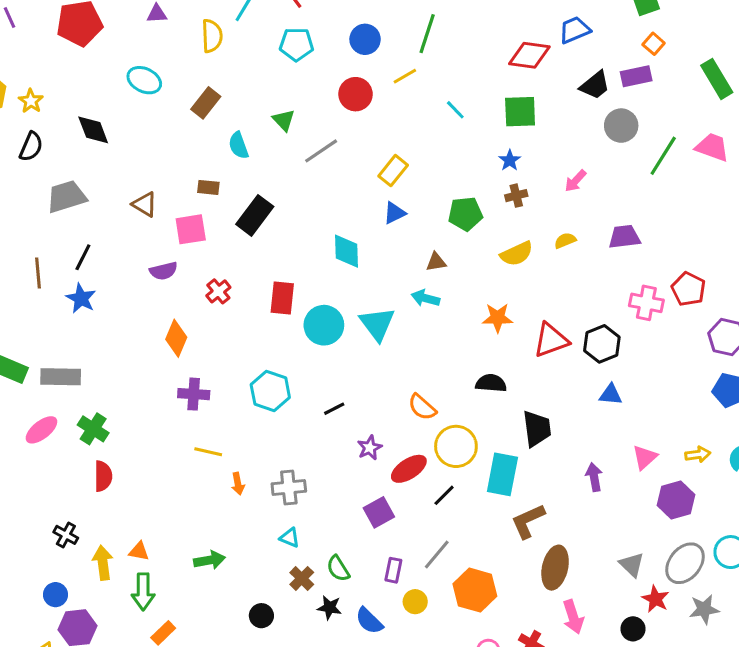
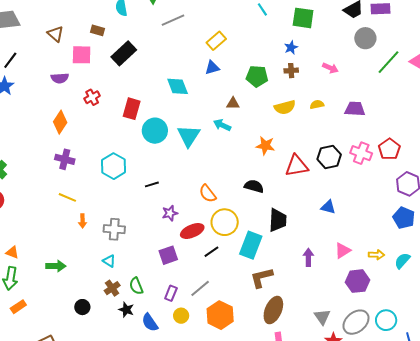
pink arrow: (576, 181) -> (330, 68), turned -119
cyan diamond: (346, 251) -> (178, 86), turned -30
black hexagon: (602, 344) -> (329, 157), moved

